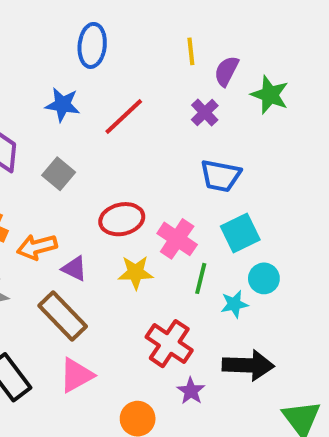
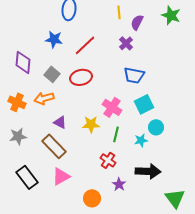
green star: (270, 95) -> (171, 15), moved
red ellipse: (122, 219) -> (81, 77), moved
orange arrow: (37, 247) -> (44, 98), moved
green line: (201, 278) -> (116, 134), moved
red cross: (169, 344) -> (108, 160), size x0.7

